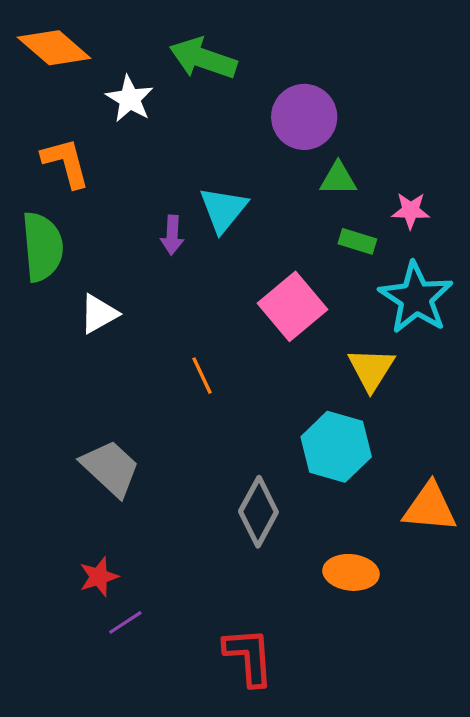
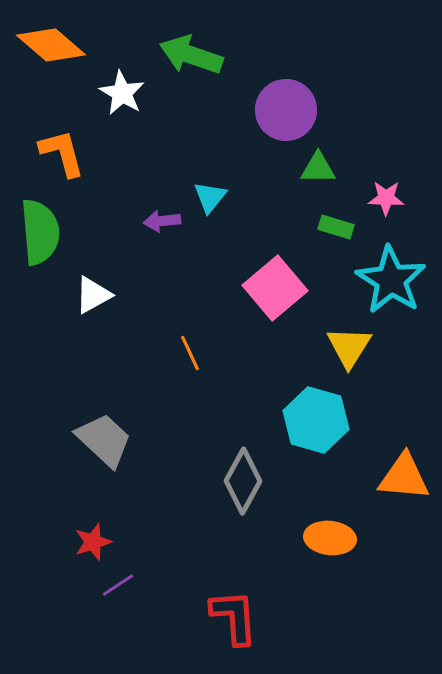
cyan triangle: (223, 209) -> (210, 197), size x0.7
purple arrow: (172, 235) -> (162, 221), turned 81

